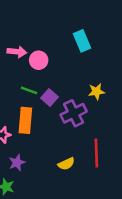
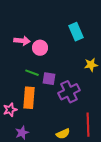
yellow star: (96, 92) -> (91, 65), moved
purple square: (49, 98) -> (49, 79), turned -32

